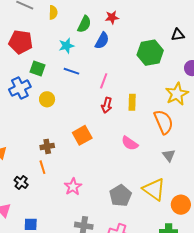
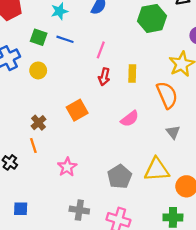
green square: (38, 68) -> (39, 37), moved
pink semicircle: (130, 143) -> (130, 119), turned -72
brown cross: (47, 146) -> (39, 123), turned -32
yellow triangle: (154, 189) -> (157, 170), turned -40

